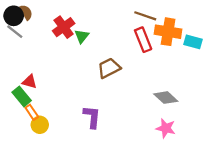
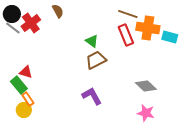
brown semicircle: (26, 12) -> (58, 11), moved
red cross: (64, 27) -> (31, 23), moved
green triangle: (82, 36) -> (92, 41), moved, turned -32
purple L-shape: (92, 117) -> (92, 96), moved, turned -35
yellow circle: (40, 125) -> (24, 110), moved

